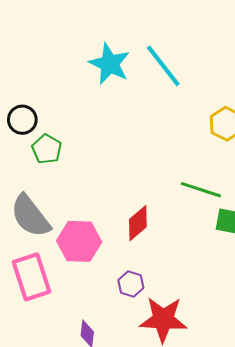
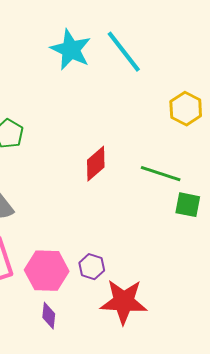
red diamond: (138, 223) -> (96, 164), moved
pink hexagon: (79, 241) -> (47, 271), moved

